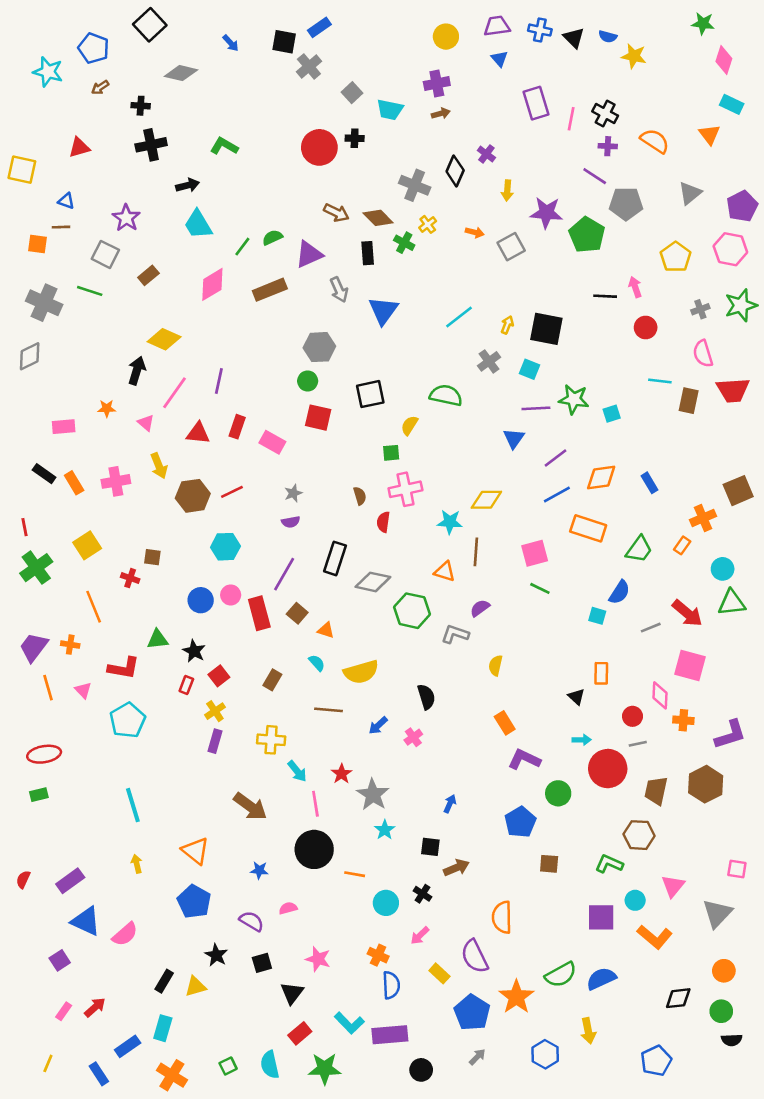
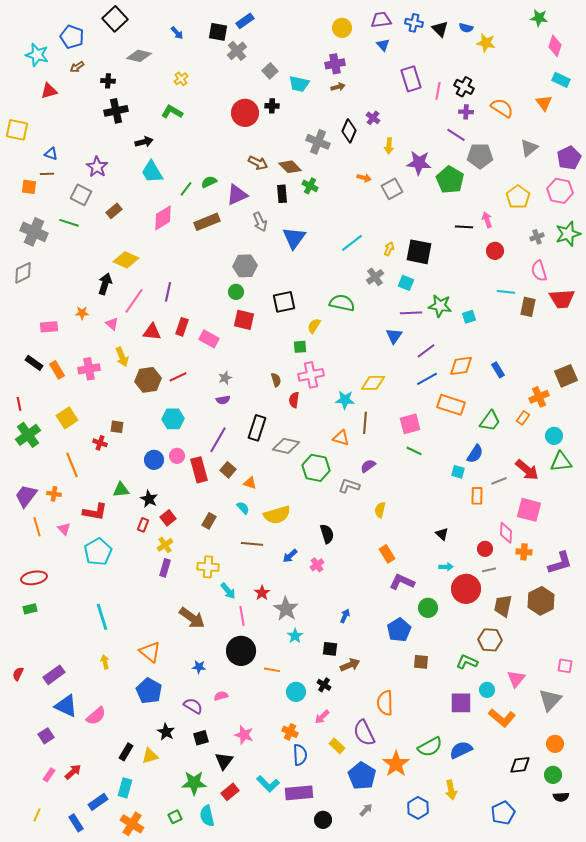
red triangle: (79, 147) -> (49, 91), moved
yellow cross: (428, 224) -> (181, 79), moved
orange rectangle: (601, 673) -> (477, 496), moved
green star: (325, 1069) -> (194, 783), moved

